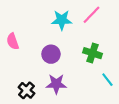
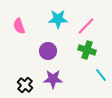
pink line: (91, 15) -> (86, 26), moved
pink semicircle: (13, 41) -> (19, 26), moved

